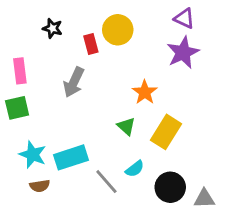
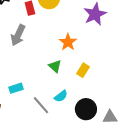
yellow rectangle: (166, 132) -> (83, 70), size x0.6
cyan rectangle: (71, 157) -> (16, 88), size x0.6

